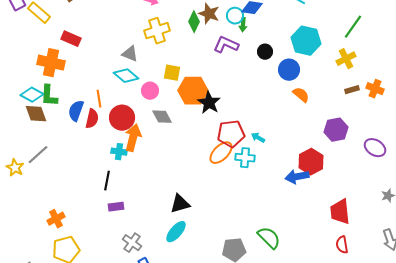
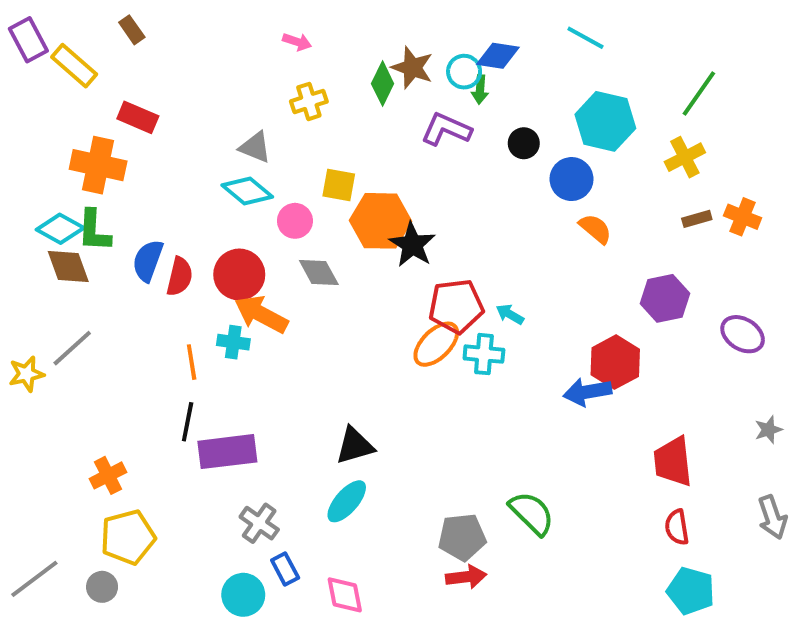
yellow cross: (157, 31) -> (309, 101), size x0.7
orange line: (99, 99) -> (192, 362), moved
orange arrow: (133, 138) -> (261, 314), turned -76
yellow star: (15, 168) -> (26, 374), turned 30
black line: (107, 181) -> (188, 422), moved
purple rectangle: (116, 207) -> (227, 452), size x1.8

